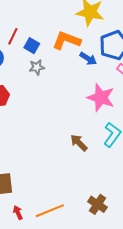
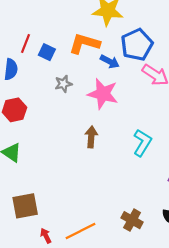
gray star: (37, 67) -> (63, 84), moved
pink star: (101, 98) -> (103, 94), moved
brown arrow: (79, 143) -> (91, 137), moved, turned 54

